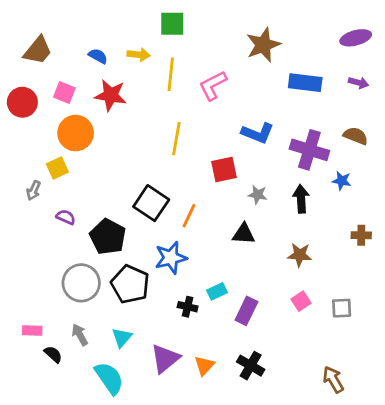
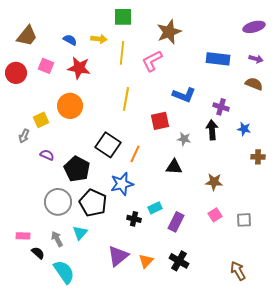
brown star: (263, 45) -> (169, 32), moved
orange circle: (76, 133) -> (70, 106), moved
brown semicircle: (356, 136) -> (254, 84), moved
purple cross: (309, 150) -> (221, 107), size x0.6
black arrow: (301, 199) -> (212, 130), moved
brown cross: (361, 235) -> (258, 157), moved
cyan triangle: (122, 337) -> (80, 233), moved
cyan semicircle: (109, 378) -> (64, 272), moved

